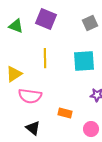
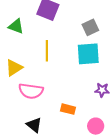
gray square: (90, 23) -> (90, 27), moved
green triangle: (16, 26) -> (16, 26), moved

